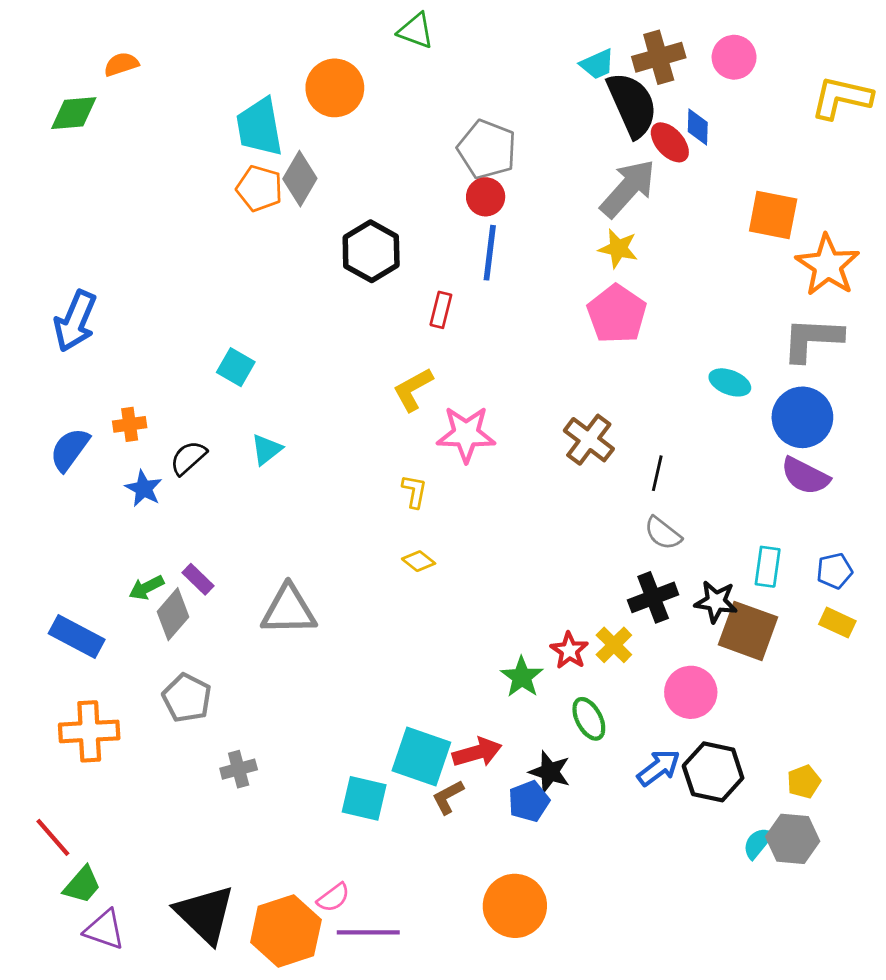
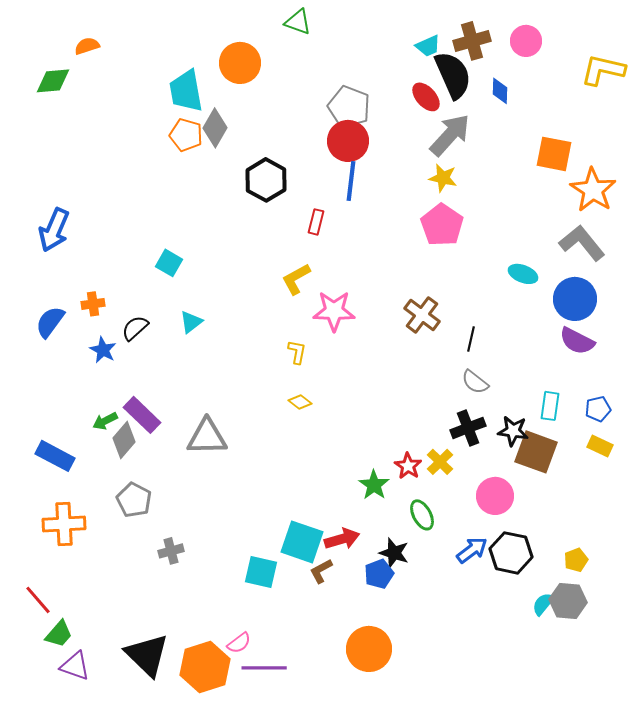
red ellipse: (670, 142) -> (426, 97), moved
red circle: (486, 197) -> (348, 141), size x1.5
gray L-shape: (812, 339) -> (582, 243), turned 48
purple rectangle: (198, 579) -> (142, 415), size x1.6

